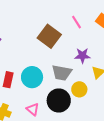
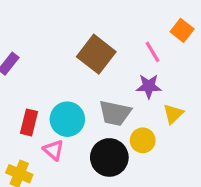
pink line: (76, 22) -> (152, 52), moved
pink triangle: (33, 109) -> (53, 150), moved

